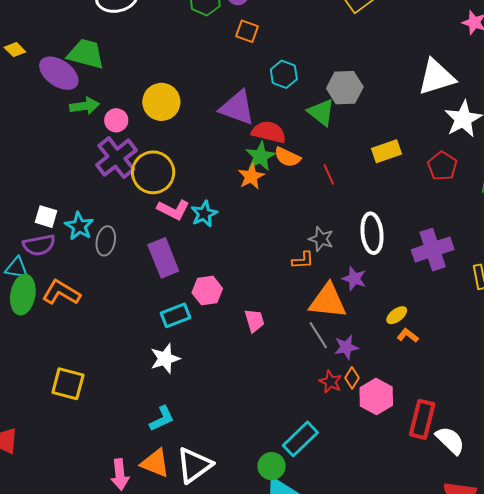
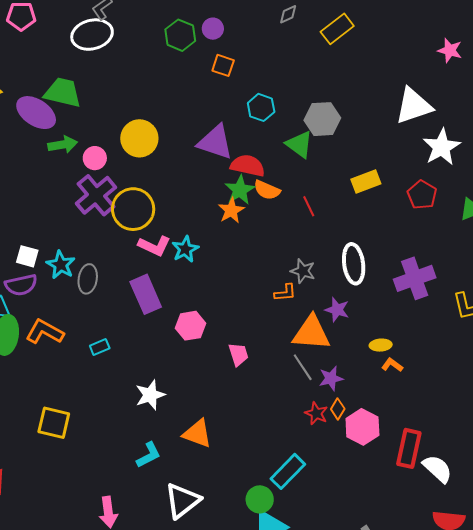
cyan rectangle: (176, 315) -> (100, 347), moved, size x0.7
yellow ellipse: (397, 315) -> (381, 345), turned 35
orange triangle: (155, 463) -> (197, 434), moved

